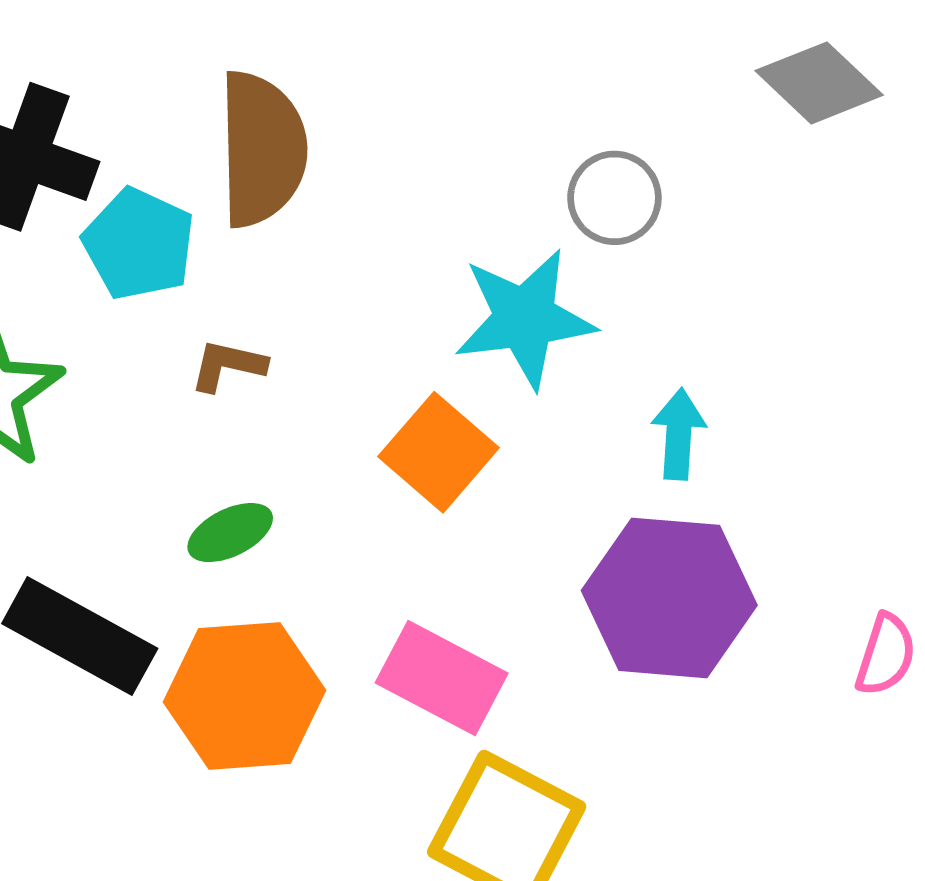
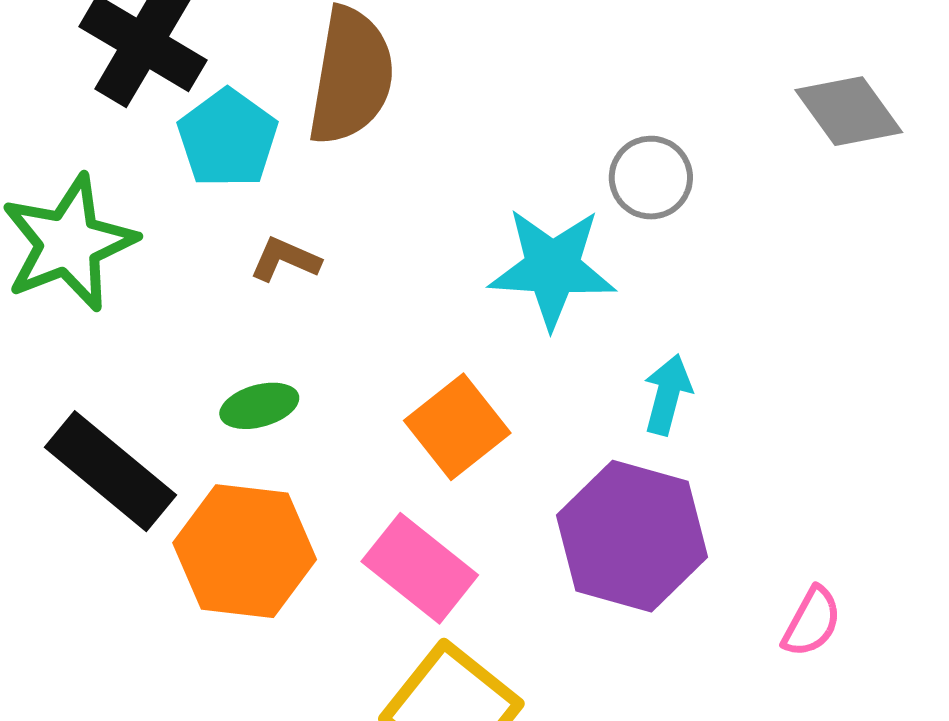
orange square: (439, 452) -> (457, 427), moved

